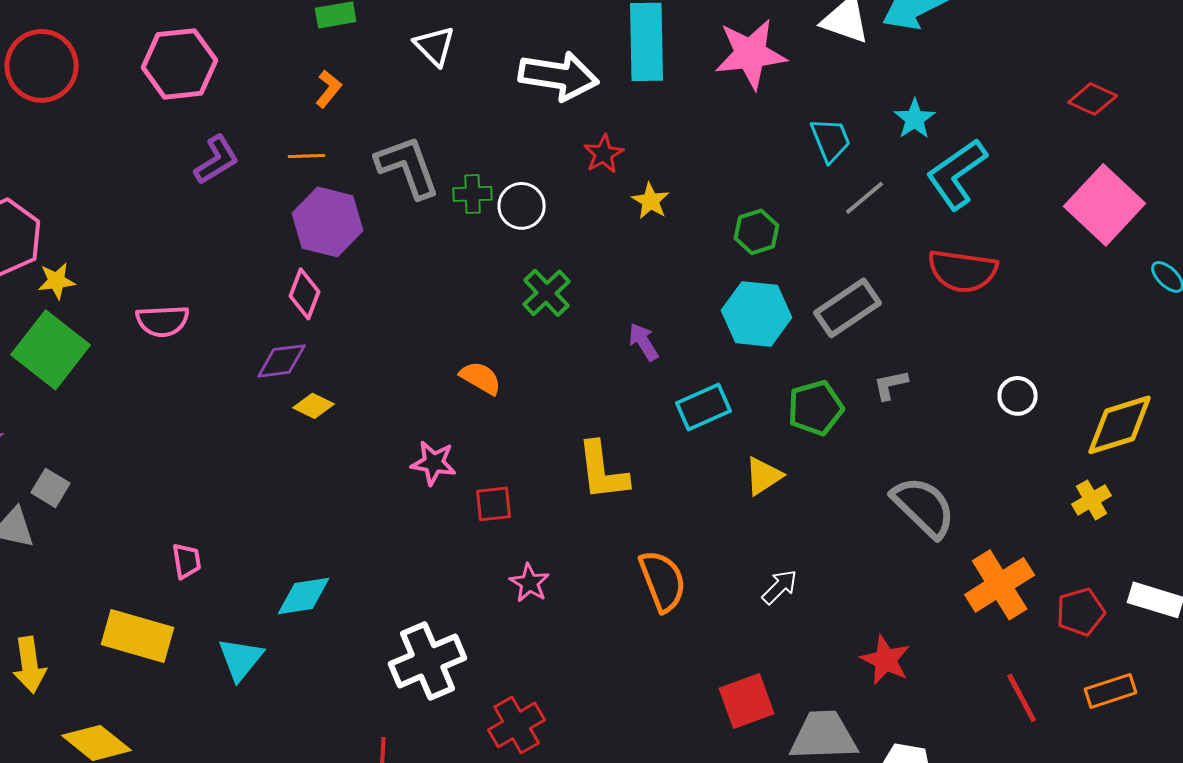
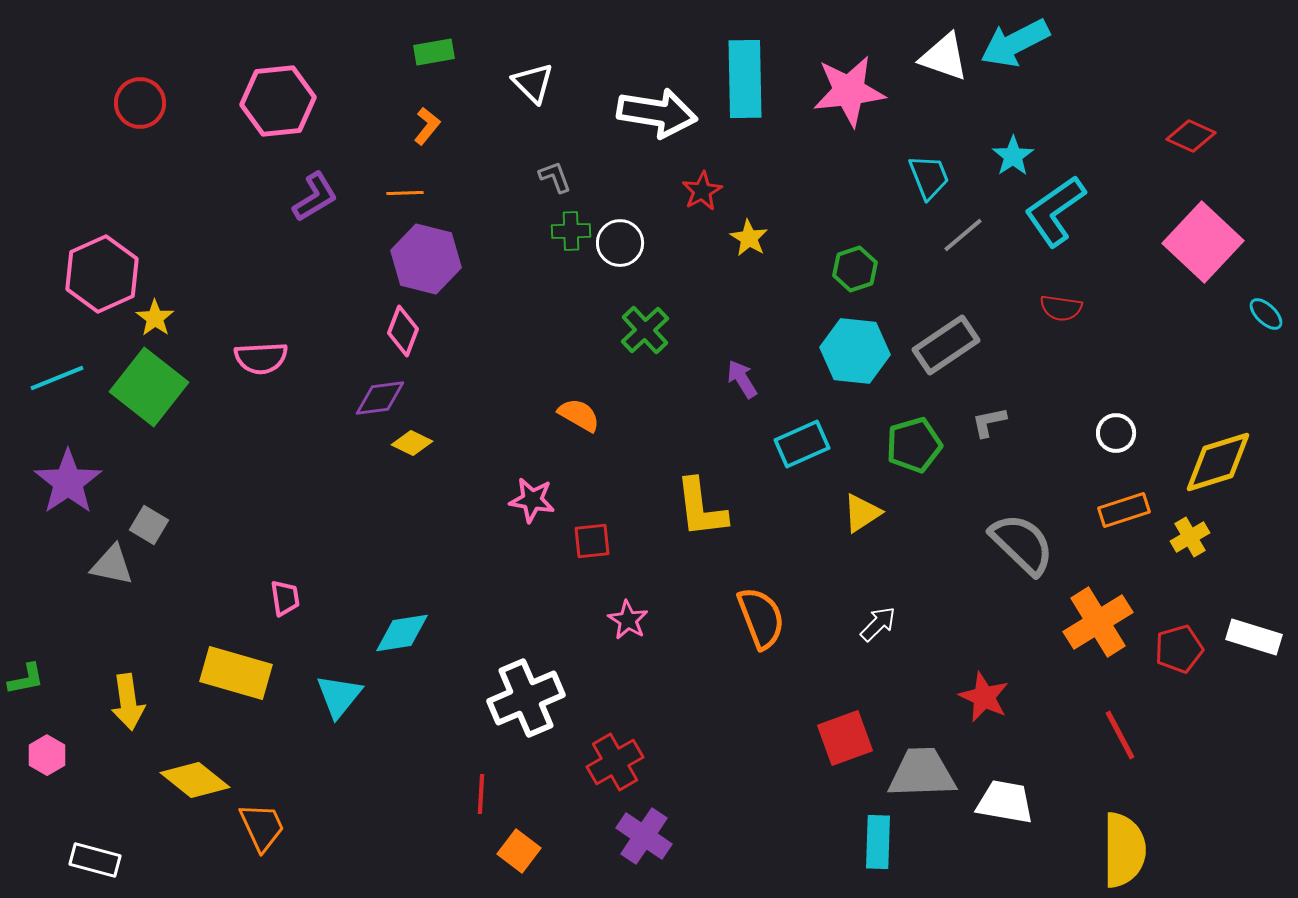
red circle: (42, 66) -> (140, 103), size x0.7
gray L-shape: (408, 167) -> (555, 177), moved, size x0.5
red semicircle: (963, 271) -> (1061, 308), size x0.6
yellow star: (57, 281) -> (155, 318), turned -30
orange rectangle: (1111, 691) -> (1124, 510), moved

